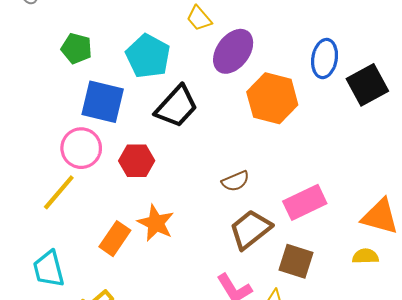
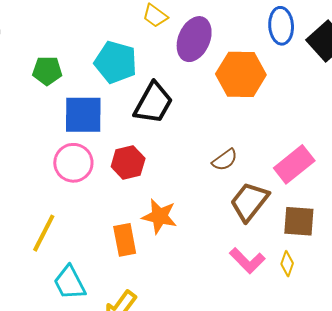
yellow line: (59, 192) -> (44, 233), moved
orange rectangle: (115, 239) -> (125, 240), turned -32

